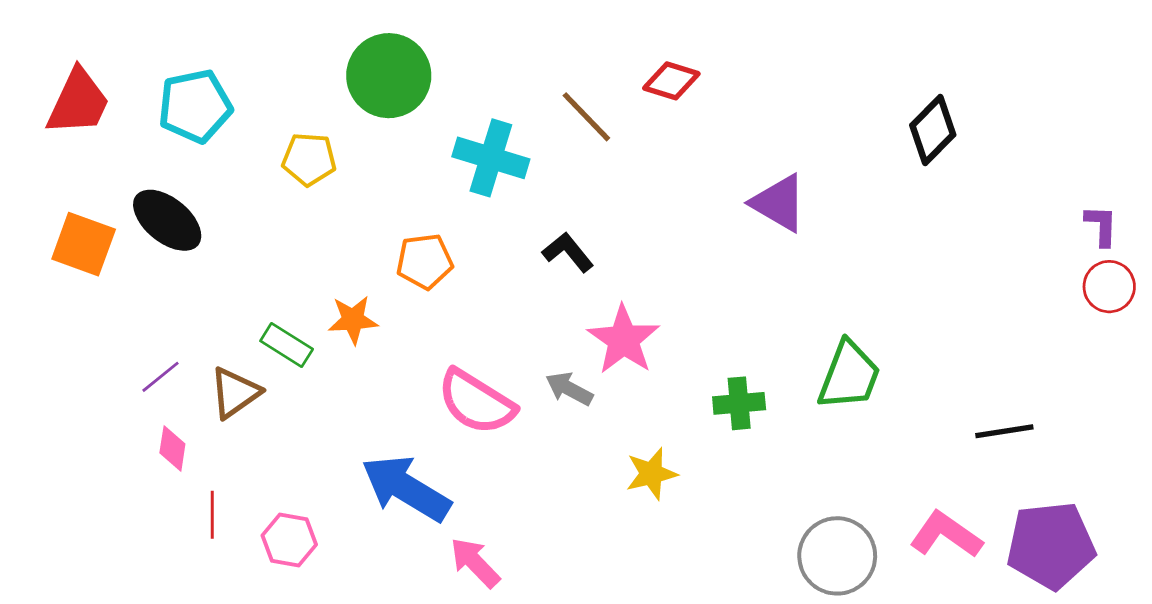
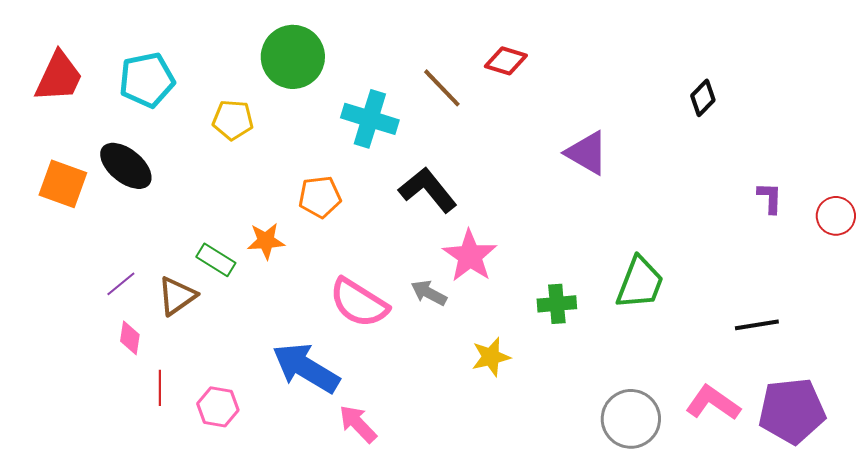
black diamond: (933, 130) -> (703, 98), size x0.7
purple L-shape: (1101, 226) -> (770, 198), moved
black L-shape: (568, 252) -> (428, 190), size x1.5

